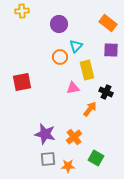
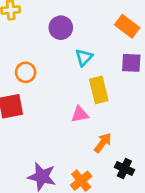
orange circle: (60, 57) -> (26, 72), moved
black cross: (106, 92) -> (124, 168), moved

